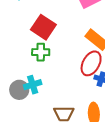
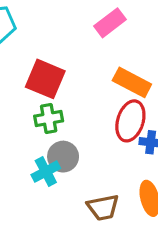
gray circle: (19, 90) -> (63, 157), moved

